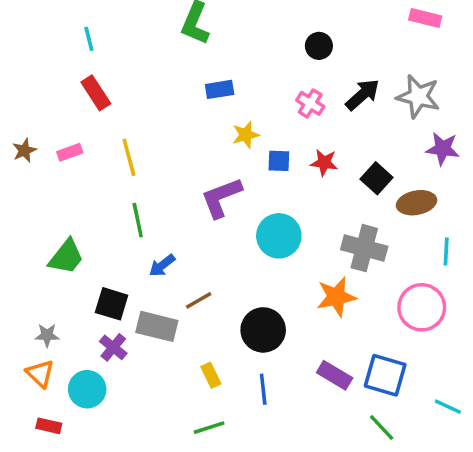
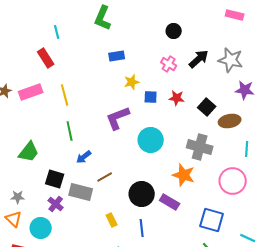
cyan line: (89, 39) -> (57, 32), moved
pink rectangle: (70, 152) -> (31, 92), size x1.6
orange star: (336, 297) -> (184, 175), turned 30
purple rectangle: (335, 375) -> (170, 202), moved

